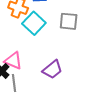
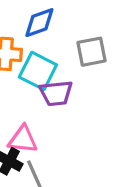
purple trapezoid: (52, 69) -> (56, 93), moved, turned 50

